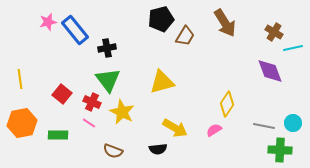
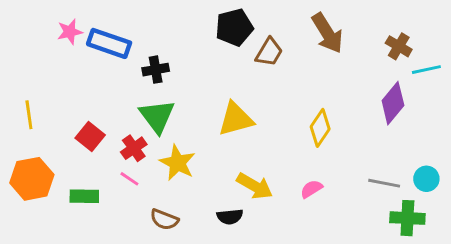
blue rectangle: (75, 30) -> (109, 43), turned -32
purple diamond: (270, 71) -> (393, 103), turned 60
red cross: (92, 102) -> (134, 148), turned 30
yellow diamond: (227, 104) -> (320, 128), moved

